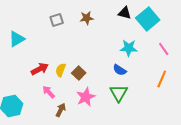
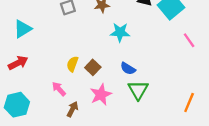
cyan star: (129, 48) -> (120, 32), moved
red arrow: (40, 69) -> (18, 63), moved
blue semicircle: (120, 70) -> (128, 68), moved
orange line: (162, 79) -> (189, 102), moved

